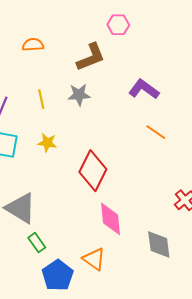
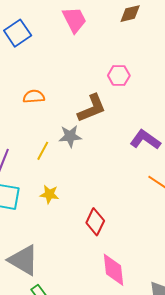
gray star: (79, 95) -> (70, 136), moved
yellow line: (41, 99) -> (43, 151), turned 42
red diamond: (93, 171) -> (95, 222), size x0.7

